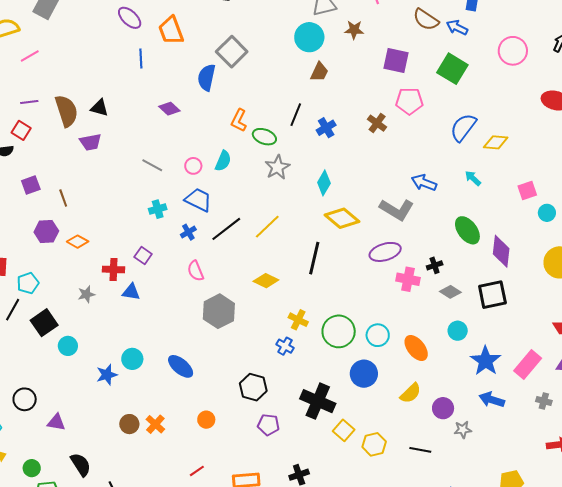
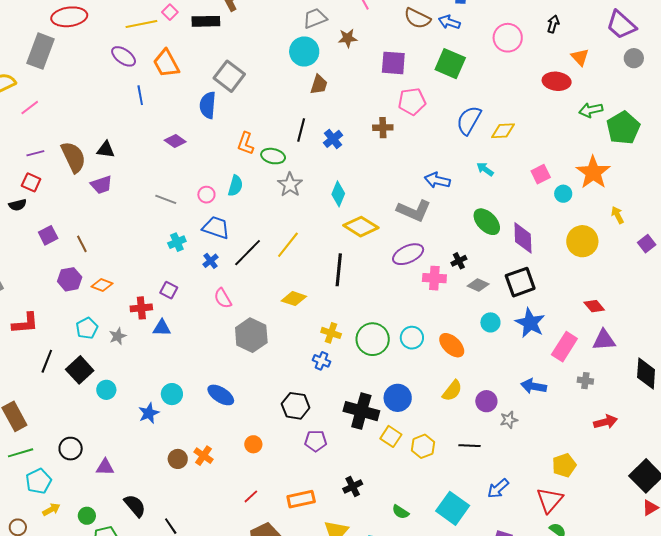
brown cross: (377, 123) -> (383, 128), turned -30
cyan pentagon: (28, 283) -> (87, 328), moved
blue star: (486, 361) -> (530, 323), moved
blue circle: (364, 374) -> (398, 398), moved

